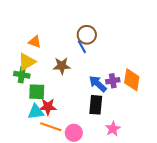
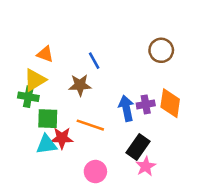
brown circle: (87, 35) -> (161, 50), moved
blue line: (82, 47) -> (94, 61), moved
blue arrow: (98, 84) -> (126, 108), turned 36
black rectangle: (96, 105) -> (138, 147), moved, turned 30
orange line: (51, 127) -> (90, 125), moved

